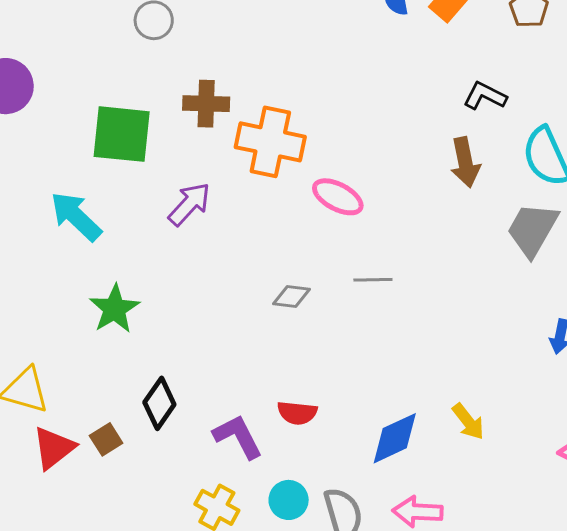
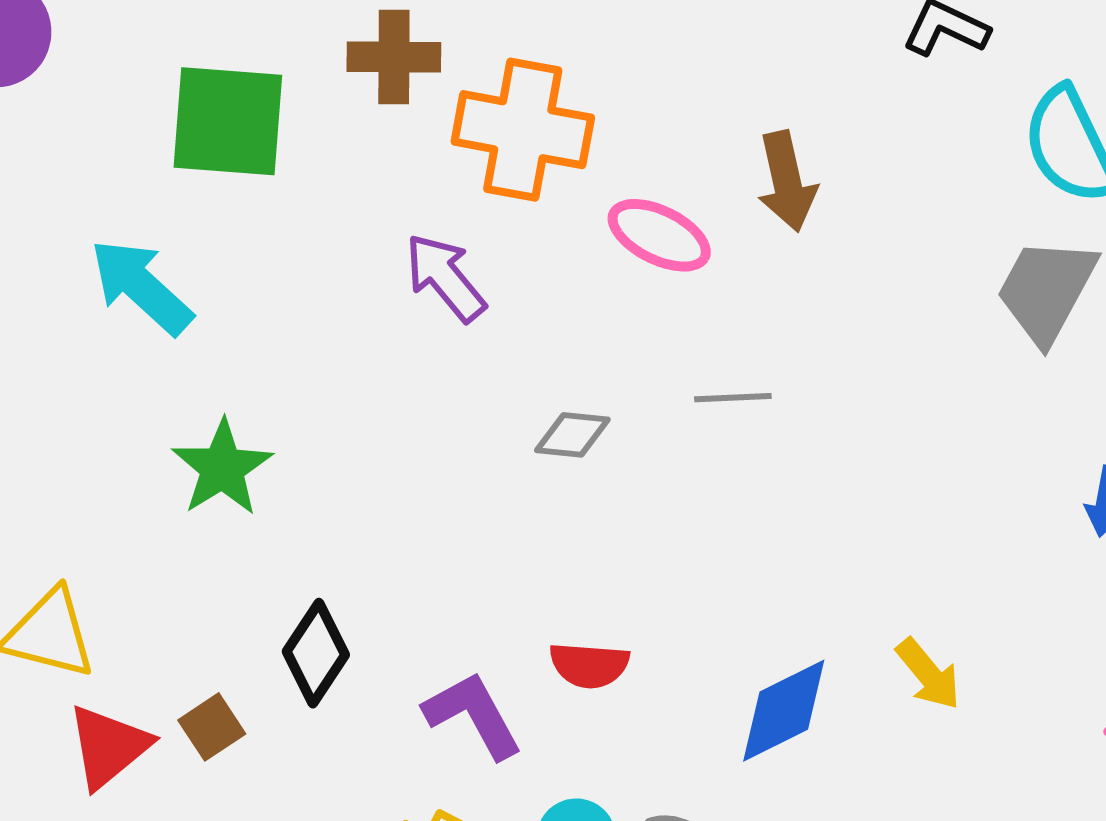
brown arrow: (465, 162) -> (787, 182), moved
purple arrow: (189, 204) -> (445, 277), moved, turned -81

